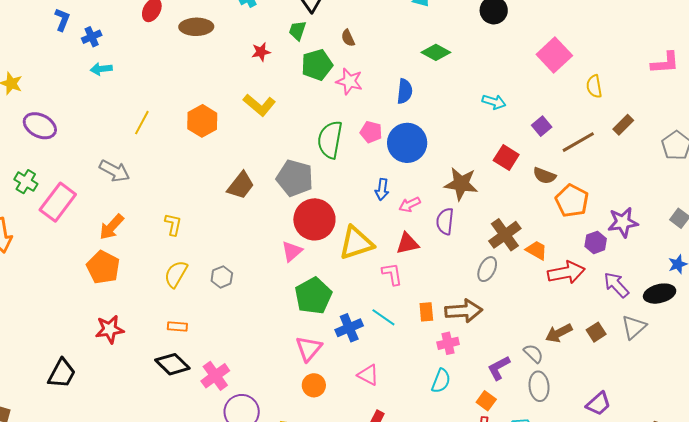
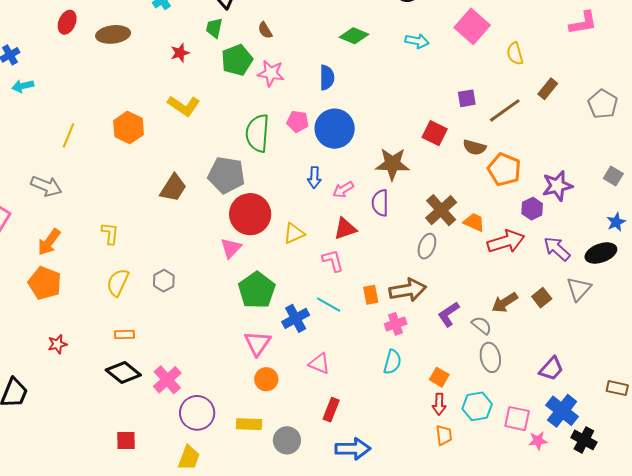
cyan arrow: (494, 102) -> (417, 41), moved
purple square: (542, 126) -> (467, 98), turned 36
yellow triangle: (356, 243) -> (294, 233), size x0.6
red star: (110, 329) -> (57, 344), size x0.7
purple L-shape: (499, 368) -> (449, 314), moved

